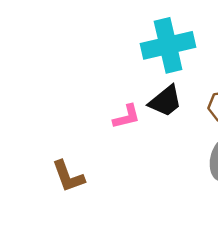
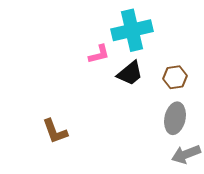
pink L-shape: (127, 117) -> (99, 54), moved

